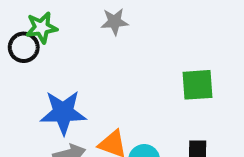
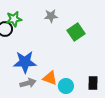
green square: (198, 85) -> (76, 32), moved, turned -30

